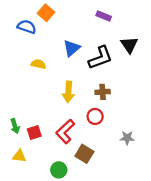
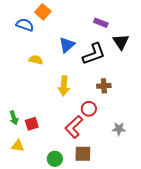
purple rectangle: (104, 16) -> (101, 23), moved
brown cross: (103, 92) -> (104, 86), moved
red L-shape: (65, 131) -> (74, 127), moved
brown square: (84, 154) -> (83, 154), moved, turned -30

